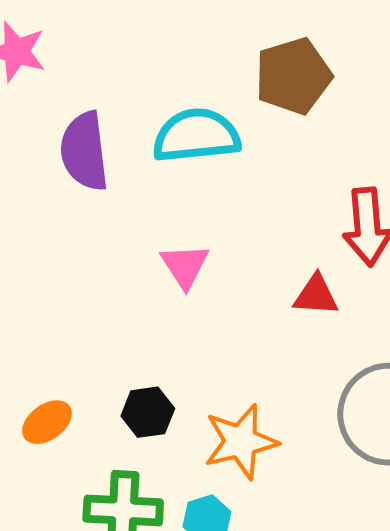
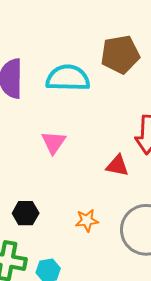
orange star: (241, 442) -> (87, 220), moved, size x0.6

